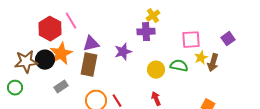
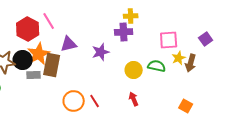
yellow cross: (153, 16) -> (131, 16), turned 32
brown rectangle: (89, 65) -> (52, 65), moved
gray rectangle: (61, 87) -> (34, 75), moved, turned 32

